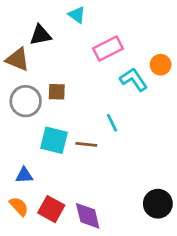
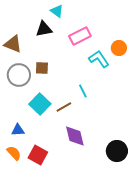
black triangle: (40, 35) -> (44, 29), moved
cyan square: (54, 140) -> (40, 104), turned 30
brown line: (86, 144) -> (64, 107), turned -35
purple diamond: (88, 216) -> (75, 136), moved

